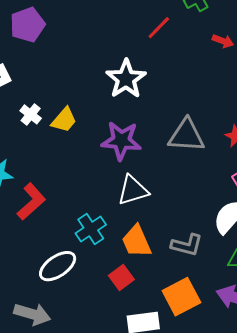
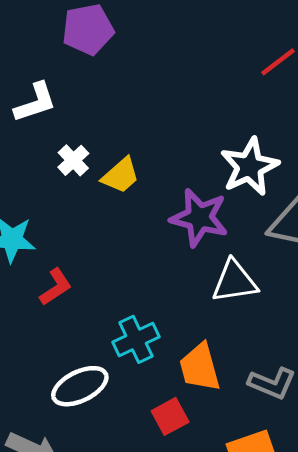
white star: (126, 79) -> (250, 167), moved
white triangle: (133, 190) -> (235, 281), moved
red L-shape: (31, 202) -> (56, 287), size x0.7

